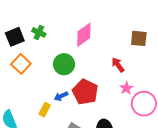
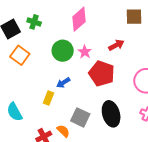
red arrow: (118, 65) -> (116, 45), turned 105
pink star: (126, 88) -> (85, 52), moved
red pentagon: (85, 92) -> (102, 73), moved

